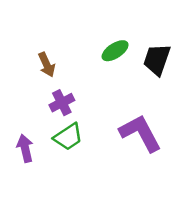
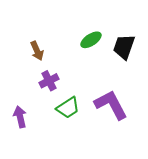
green trapezoid: (68, 137) -> (68, 108), moved

